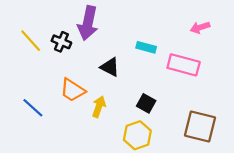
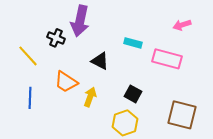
yellow line: (31, 41) -> (28, 56), moved
blue line: (33, 108) -> (30, 98), turned 50

